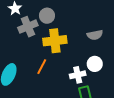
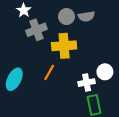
gray circle: (47, 16) -> (66, 17), moved
gray semicircle: (95, 35) -> (86, 16), moved

